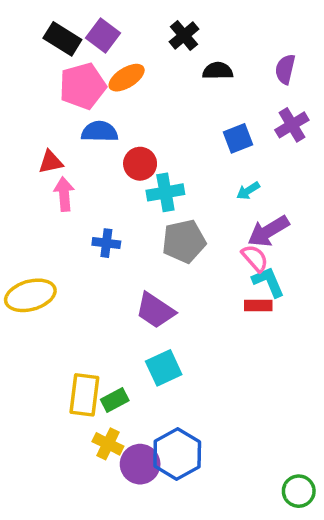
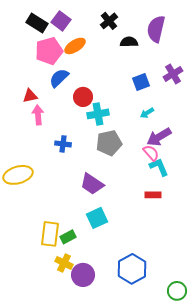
purple semicircle: (285, 69) -> (156, 29), moved, size x1.5
blue semicircle: (100, 132) -> (59, 78), turned -45
red rectangle: (258, 305) -> (153, 195), moved
blue hexagon: (177, 454) -> (132, 269), moved

